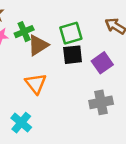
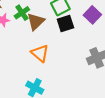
purple square: (102, 63) -> (92, 15), moved

